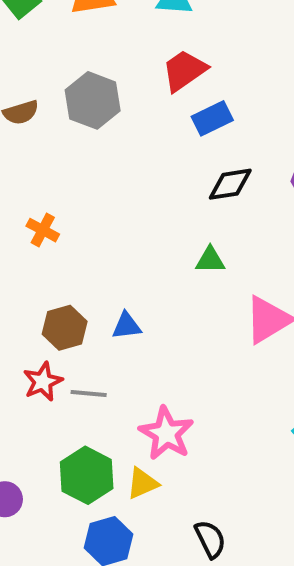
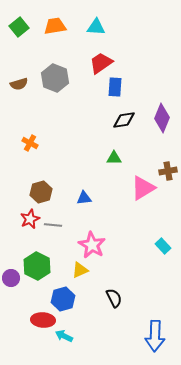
blue rectangle: (212, 118) -> (115, 87), turned -60
blue triangle: (127, 326) -> (84, 198), moved
green hexagon: (87, 475) -> (37, 266), moved

